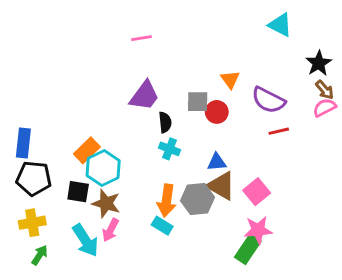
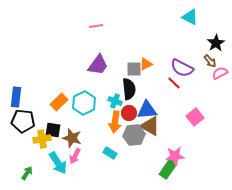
orange triangle: (230, 79) -> (146, 64), moved, turned 40
brown arrow: (325, 90) -> (210, 61), moved
red circle: (217, 112) -> (129, 113), moved
black semicircle: (165, 122) -> (129, 89), moved, size x1.5
red line: (279, 131) -> (174, 83), moved, turned 56
blue triangle: (217, 162) -> (147, 110), size x1.5
cyan hexagon: (103, 168) -> (84, 103), moved
pink square: (257, 192) -> (195, 117), moved
orange arrow: (167, 201) -> (115, 122), moved
yellow cross: (32, 223) -> (42, 139), moved

